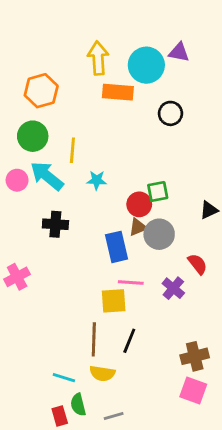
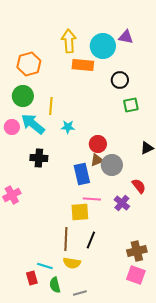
green square: (158, 192) -> (131, 105), moved
red rectangle: (60, 416) -> (32, 278), moved

